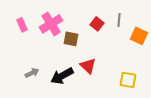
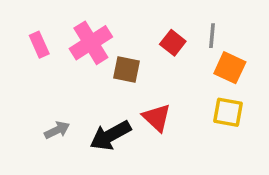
orange square: (139, 36) -> (230, 68), moved
yellow square: (128, 80) -> (228, 112), moved

